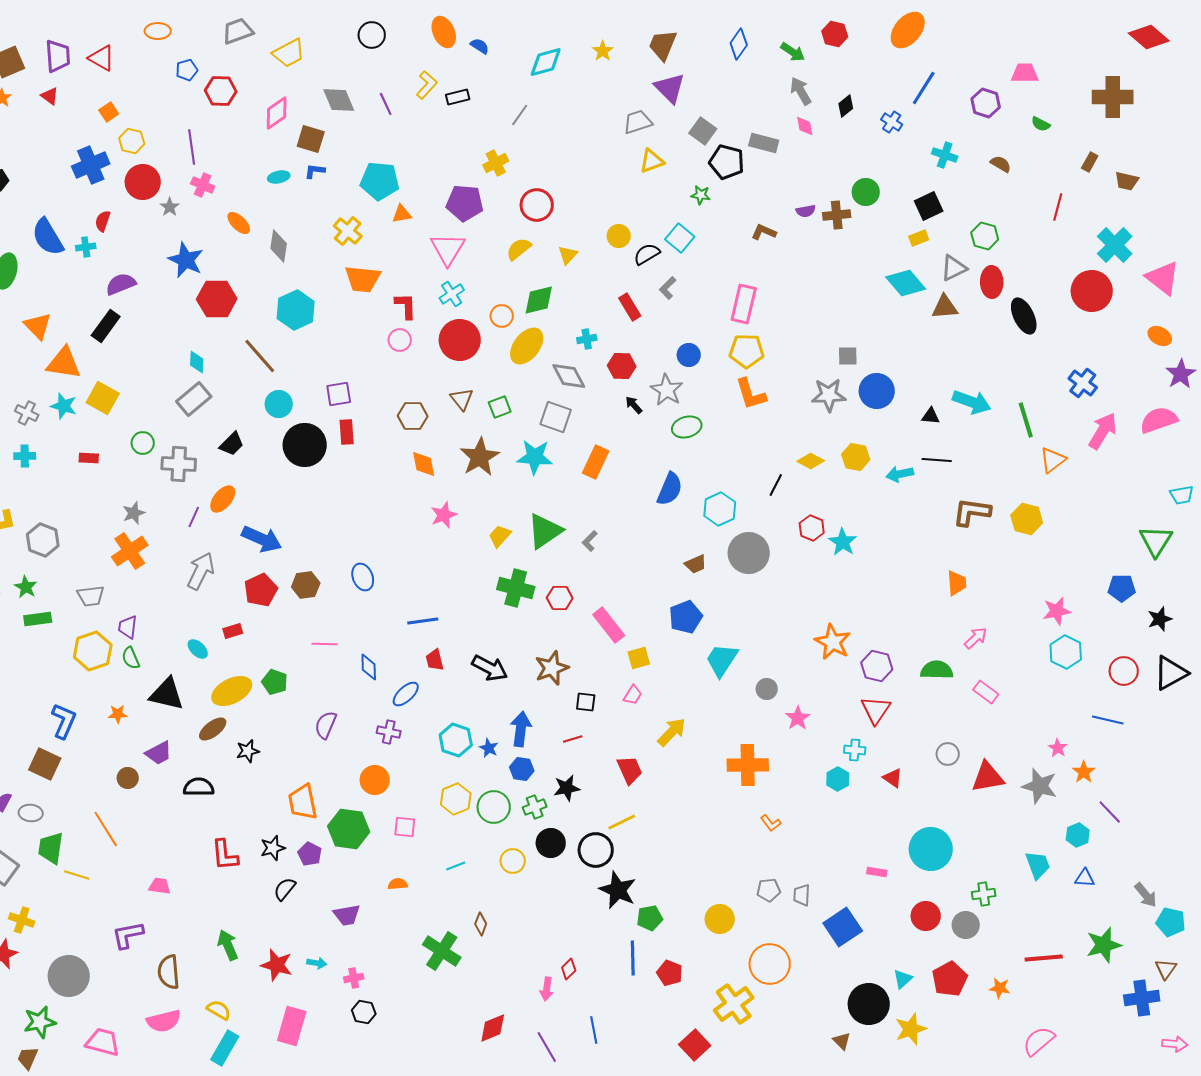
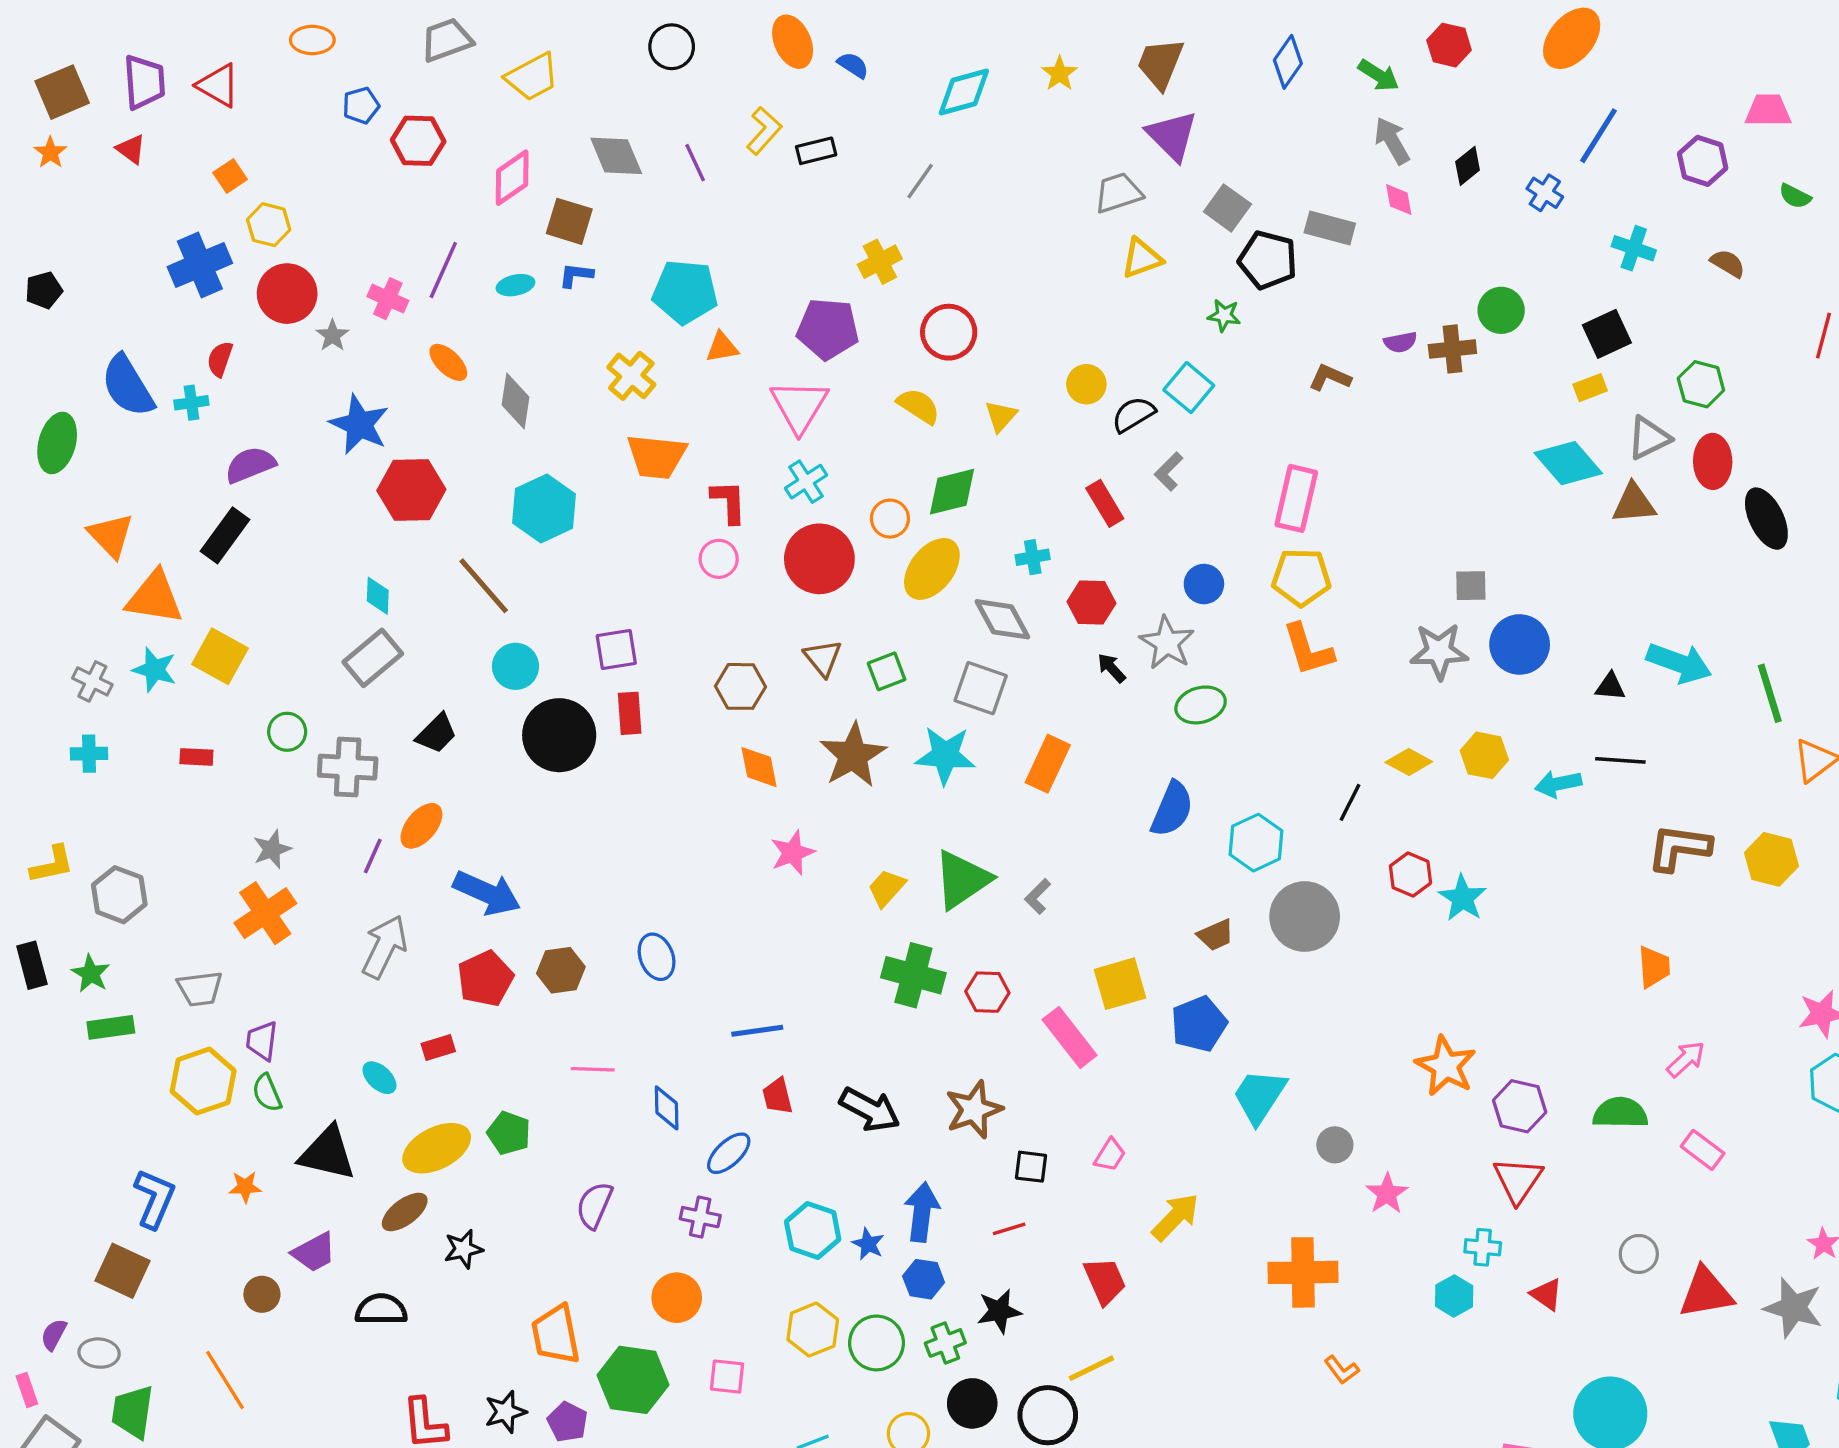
purple line: (192, 147) -> (443, 270), moved, turned 32
yellow semicircle: (519, 249) -> (918, 406), turned 72
yellow square: (639, 658) -> (1120, 984), moved, size x1.4

